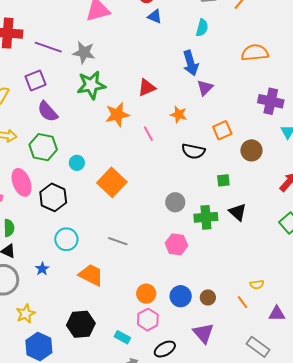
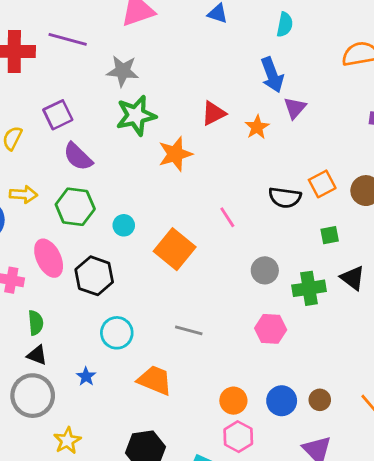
purple line: (48, 47) -> (68, 39), moved
orange star: (179, 115) -> (257, 127), moved, turned 30
orange square: (222, 130) -> (322, 184), moved
pink line: (148, 134) -> (227, 217), moved

